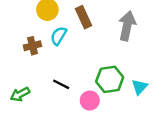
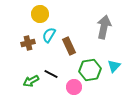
brown rectangle: (83, 17) -> (69, 46), moved
cyan triangle: (140, 87) -> (114, 66), moved
green arrow: (20, 94) -> (31, 81), moved

